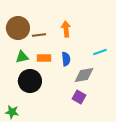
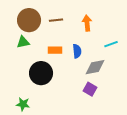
orange arrow: (66, 29) -> (87, 23), moved
brown line: (39, 35) -> (56, 20), moved
green triangle: (22, 57) -> (23, 42), moved

